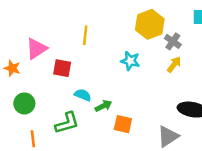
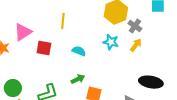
cyan star: (130, 61) -> (111, 42), moved
cyan semicircle: (83, 95) -> (79, 51), moved
green circle: (24, 103) -> (13, 88), moved

